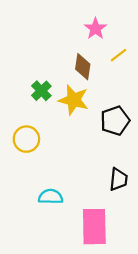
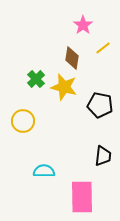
black pentagon: (115, 121) -> (100, 105), turned 30

